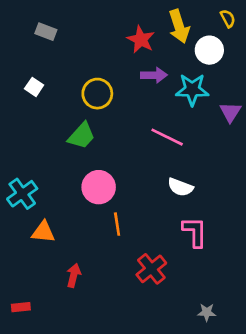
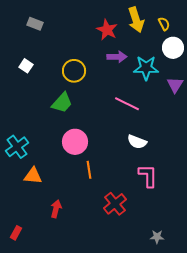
yellow semicircle: (228, 18) -> (164, 24), moved
white circle: (209, 50) -> (173, 48), moved
red rectangle: (21, 307) -> (16, 233), turned -56

